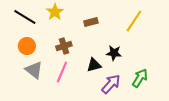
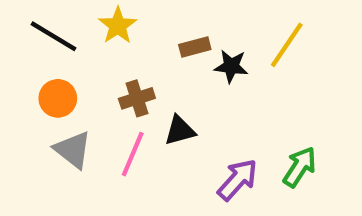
black star: (114, 53) -> (231, 66), moved
black triangle: (94, 65) -> (180, 130), moved

